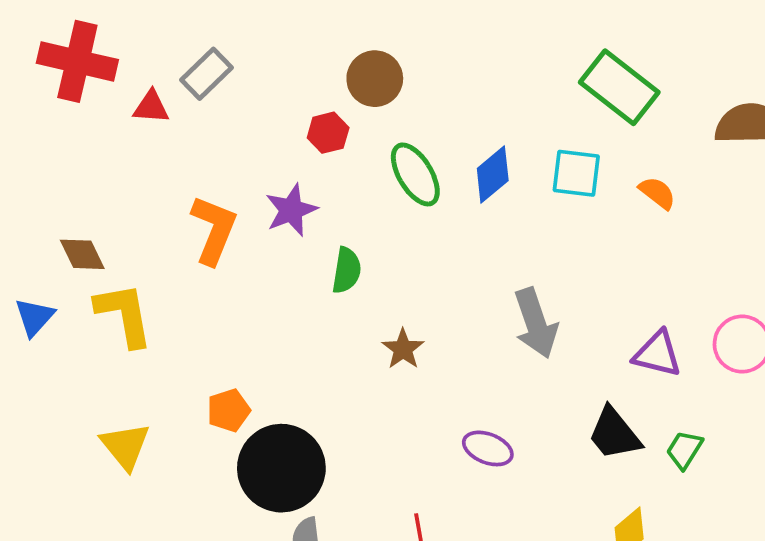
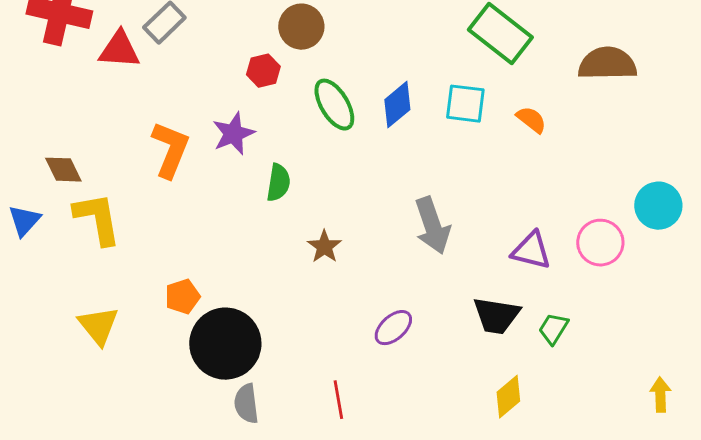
red triangle: (151, 107) -> (119, 50), size x1.4
black trapezoid: (614, 434) -> (496, 316), turned -42
purple ellipse: (488, 448) -> (393, 328), turned -63

